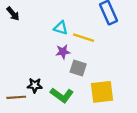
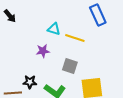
purple star: (63, 52) -> (43, 51), moved

